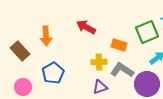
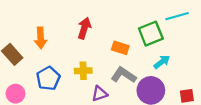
red arrow: (86, 27) -> (84, 28), turned 78
yellow cross: (99, 62) -> (83, 71), moved

